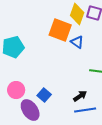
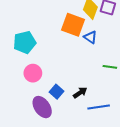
pink circle: (16, 90) -> (33, 73), moved
black arrow: (80, 96) -> (80, 93), moved

